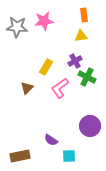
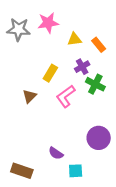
orange rectangle: (84, 15) -> (99, 45), moved, turned -32
yellow triangle: (81, 36) -> (74, 39), moved
brown rectangle: (20, 156) -> (22, 171), turned 30

